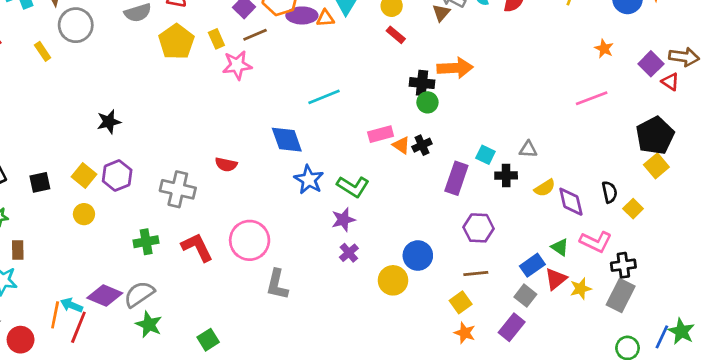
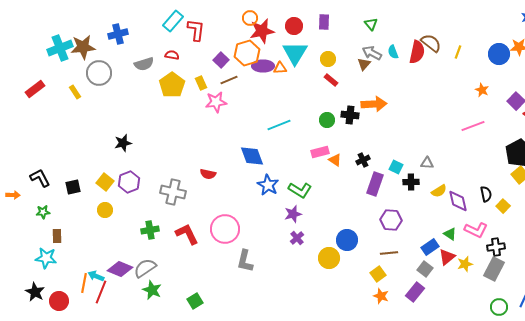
green circle: (427, 102) -> (327, 120), moved
black cross: (422, 145) -> (363, 160), moved

